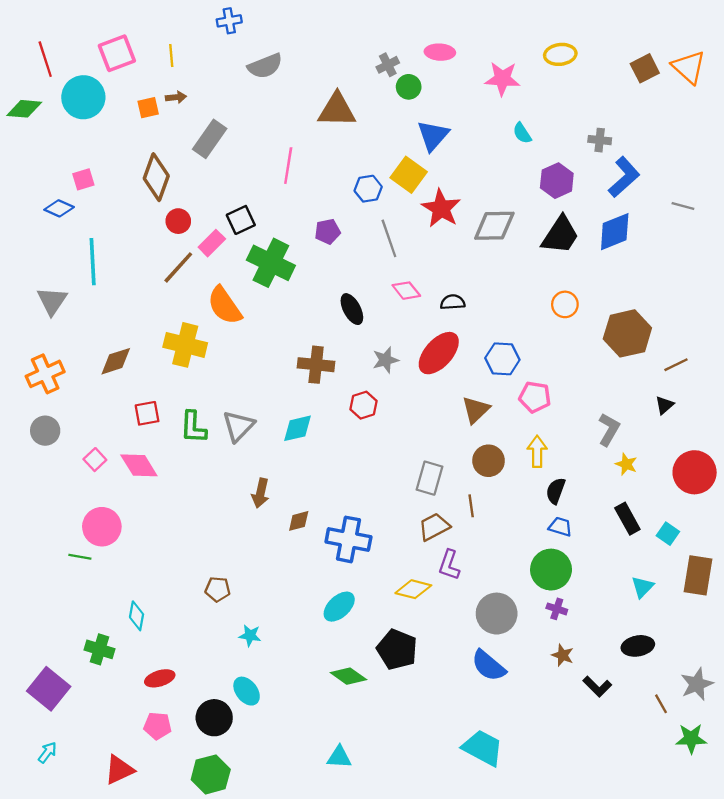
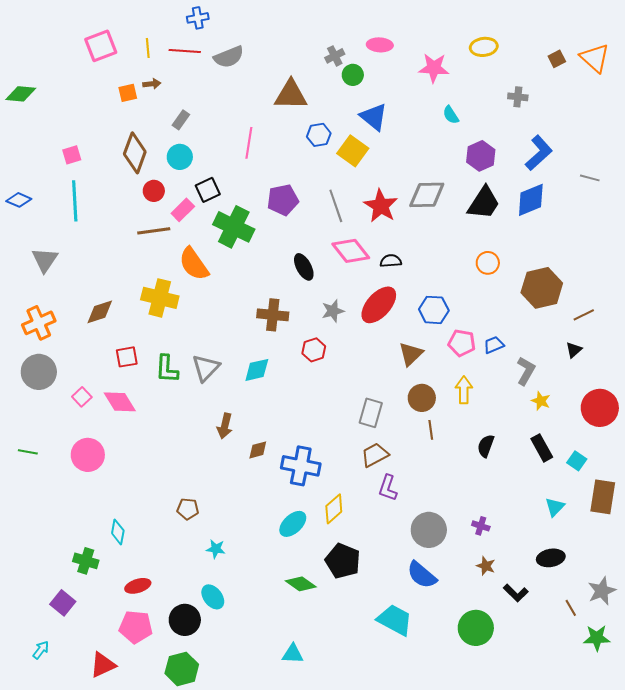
red line: (45, 59) -> (185, 51), moved, turned -68
brown square: (645, 68) -> (557, 59), size x0.7
cyan circle: (83, 97) -> (180, 157), moved, size x0.7
blue triangle: (433, 135) -> (374, 117), turned -32
gray rectangle: (210, 139) -> (181, 120), size x0.6
gray cross: (600, 140) -> (518, 97), moved
blue hexagon: (368, 189) -> (319, 135), moved
blue diamond: (59, 208) -> (19, 200), moved
red star: (441, 208) -> (381, 206), moved
purple pentagon: (328, 232) -> (283, 200), size x1.4
cyan line: (93, 262) -> (75, 201), moved
brown line: (178, 267) -> (154, 231), turned 40
pink diamond: (406, 291) -> (351, 251), size x1.5
gray circle: (45, 431) -> (39, 372), size x1.4
black semicircle: (556, 491) -> (486, 446), moved
brown line: (471, 506) -> (431, 430), moved
blue trapezoid: (560, 527) -> (494, 345), moved, turned -40
green line: (80, 557) -> (28, 452), moved
green circle: (551, 570) -> (476, 628), moved
yellow diamond: (413, 589) -> (334, 509), moved, turned -56
purple square: (49, 689) -> (63, 603), moved, size x0.7
pink pentagon: (157, 726) -> (136, 627), size x1.4
cyan trapezoid: (483, 748) -> (395, 620), moved

